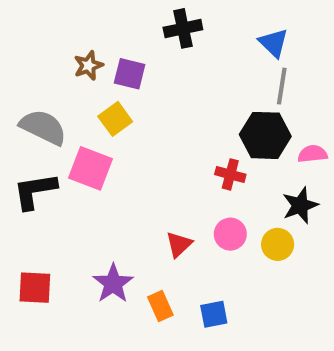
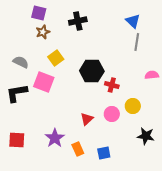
black cross: (183, 28) -> (78, 21), moved
purple square: (130, 74) -> (39, 13), moved
gray semicircle: (43, 127) -> (21, 62), size x0.7
black hexagon: (265, 135) -> (92, 71), moved
black star: (300, 205) -> (146, 136), moved, turned 30
yellow circle: (278, 244) -> (133, 106), moved

